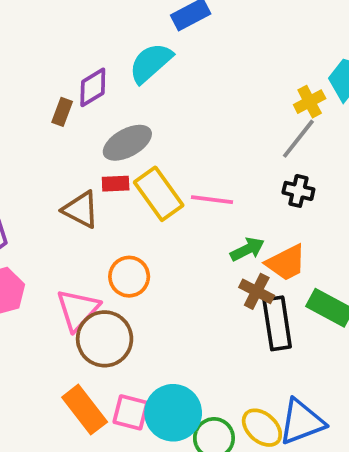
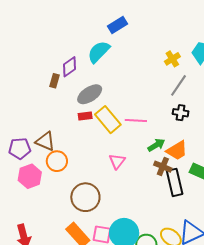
yellow cross: (310, 102) -> (172, 59), moved
brown triangle: (81, 210) -> (45, 141), moved
orange circle: (129, 277) -> (57, 161), moved
pink triangle: (78, 310) -> (117, 161), moved, size x0.7

